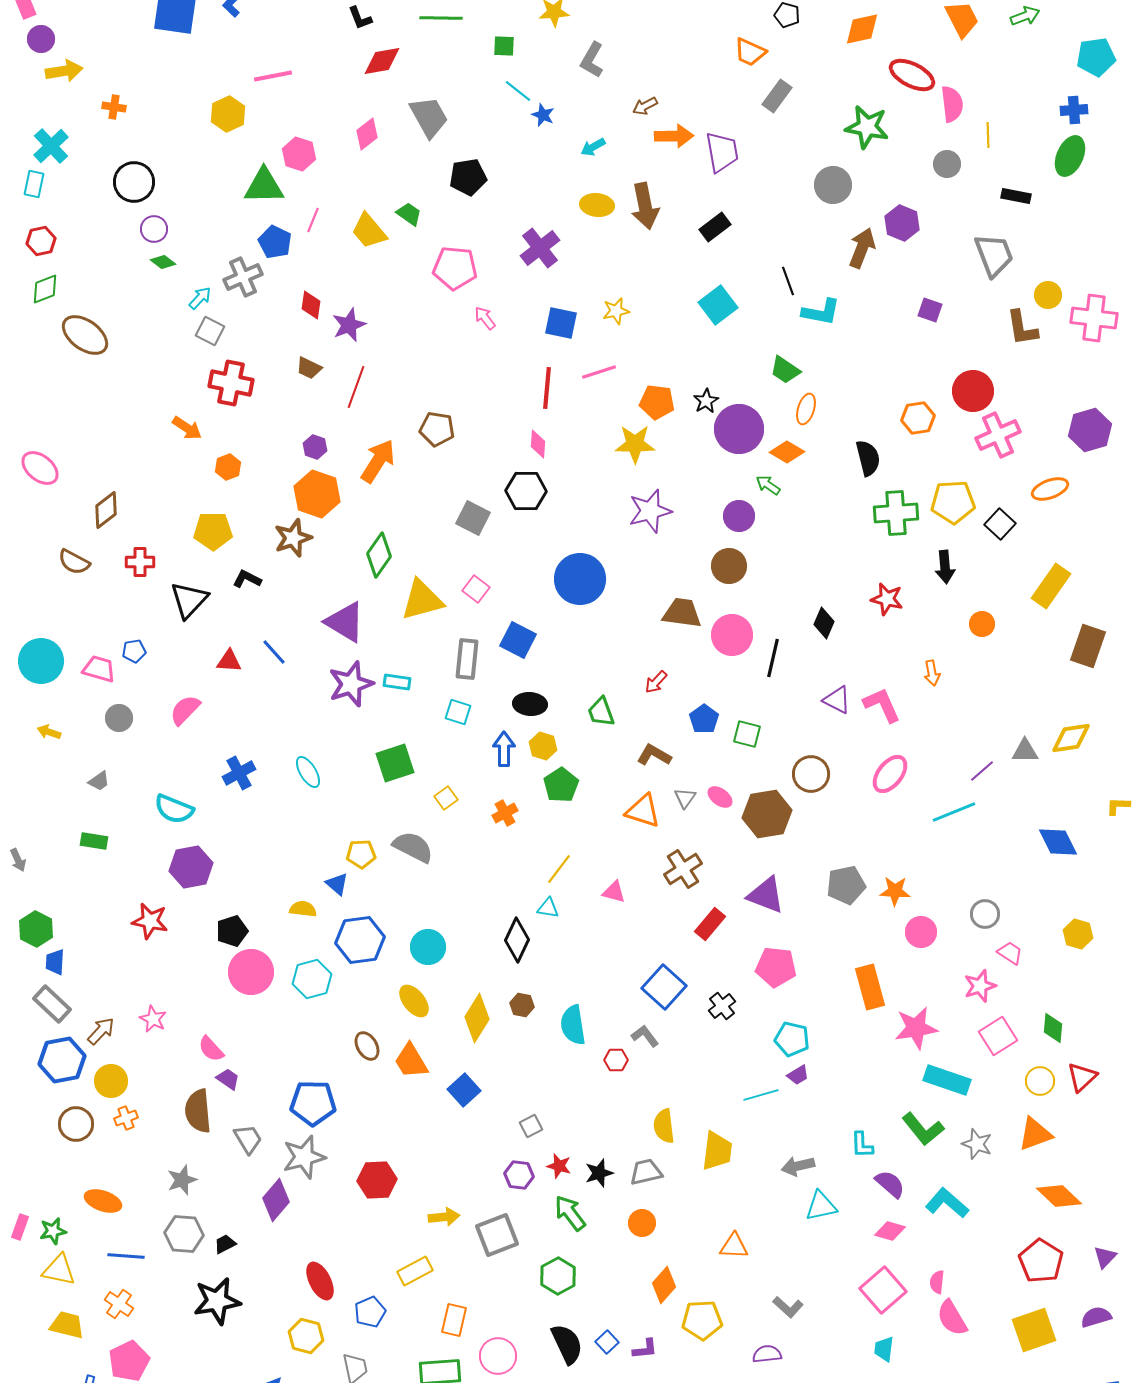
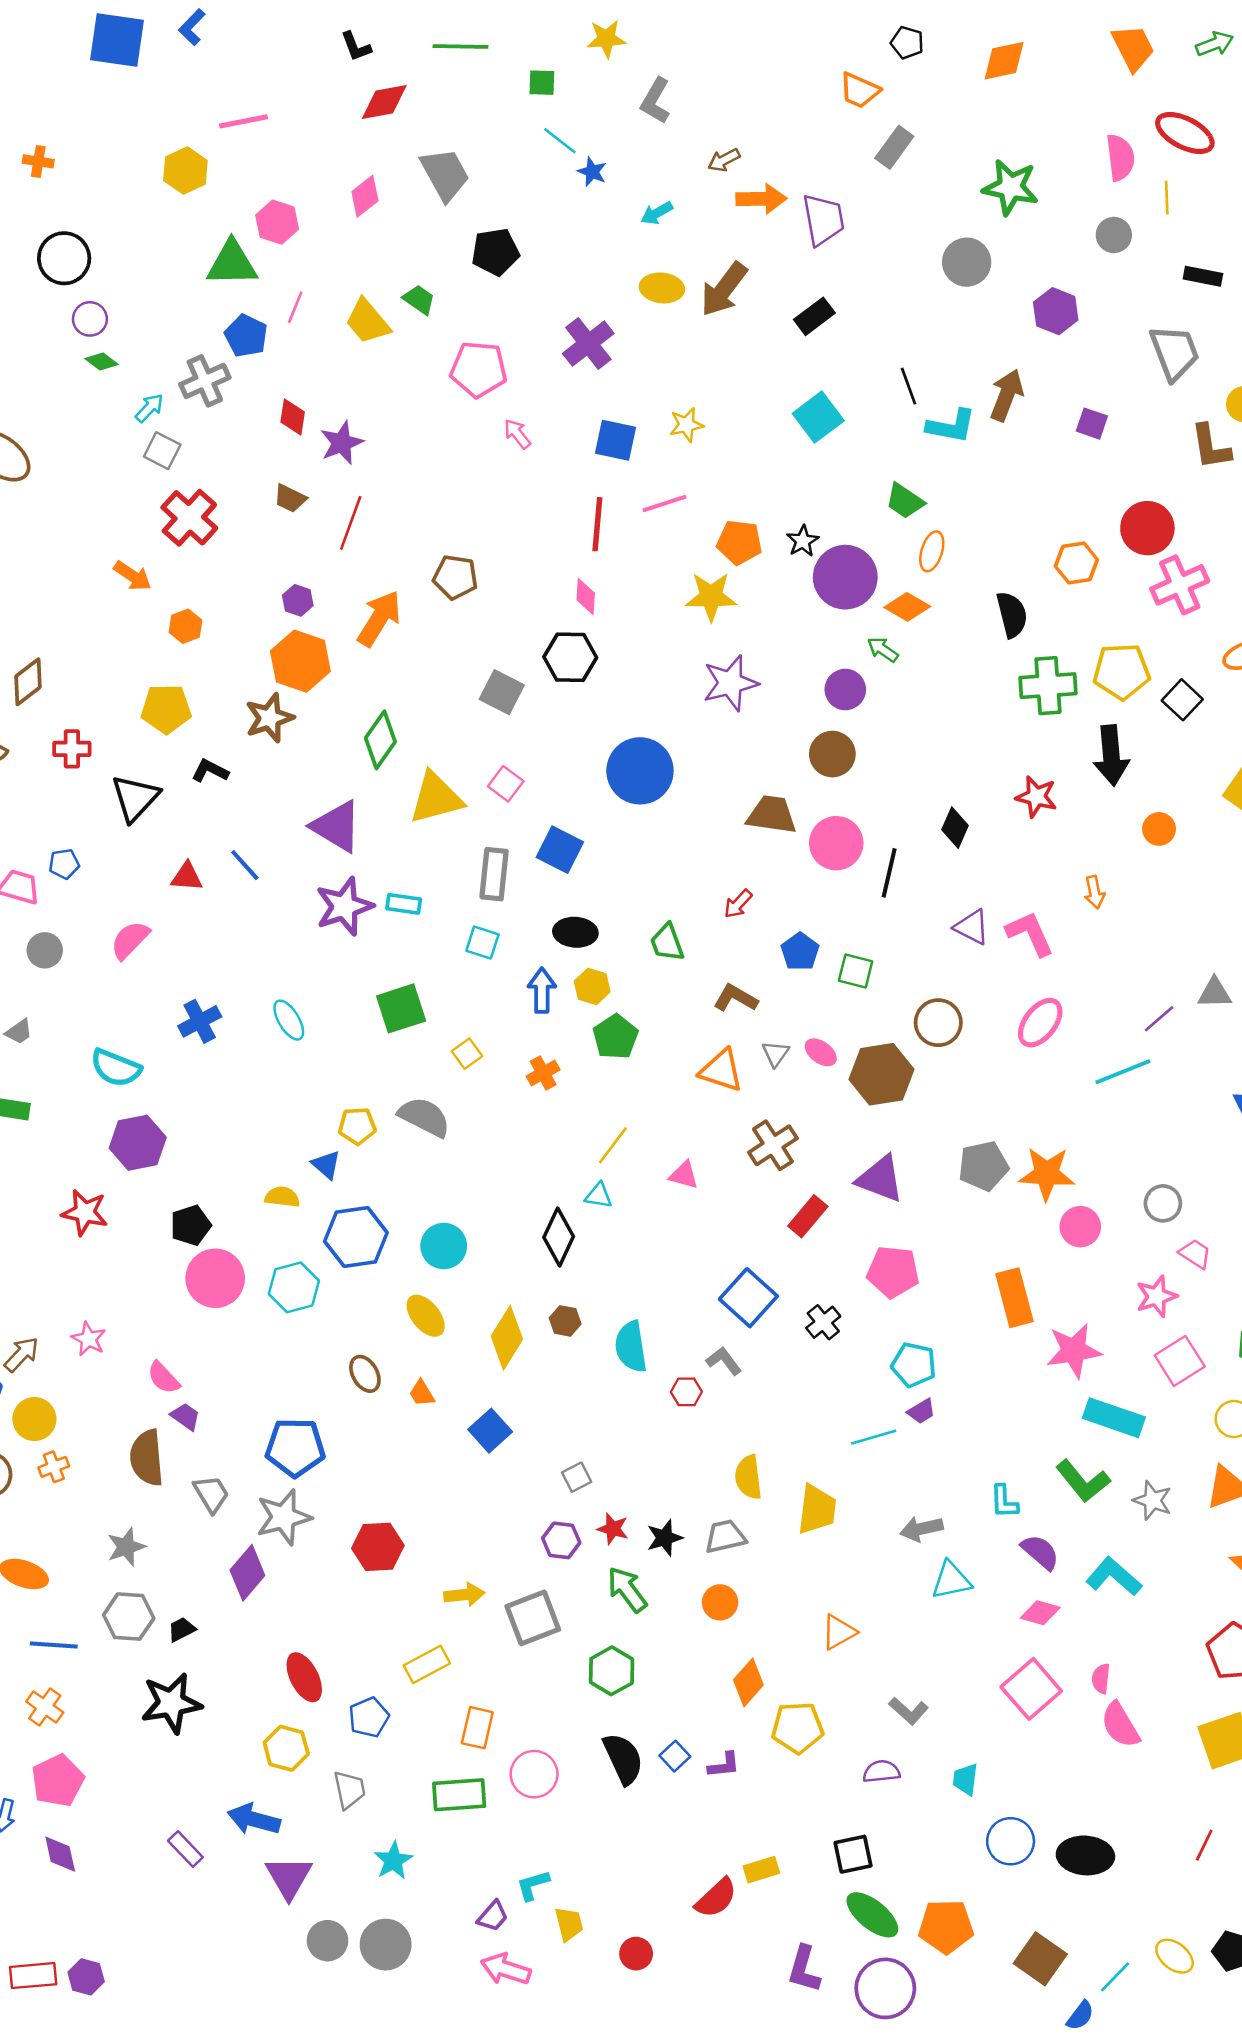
red ellipse: (912, 75) -> (1185, 133), moved
brown arrow: (645, 206) -> (724, 289), turned 48
brown arrow: (862, 248) -> (1007, 395), moved
red cross: (231, 383) -> (189, 518), turned 30
black arrow: (945, 567) -> (1111, 755), size x1.4
orange star: (895, 891) -> (1047, 1174), size x1.4
orange trapezoid: (411, 1061) -> (422, 1393), size x0.6
orange triangle: (734, 1246) -> (839, 1632), turned -32
cyan trapezoid: (884, 1349) -> (965, 1779), moved

